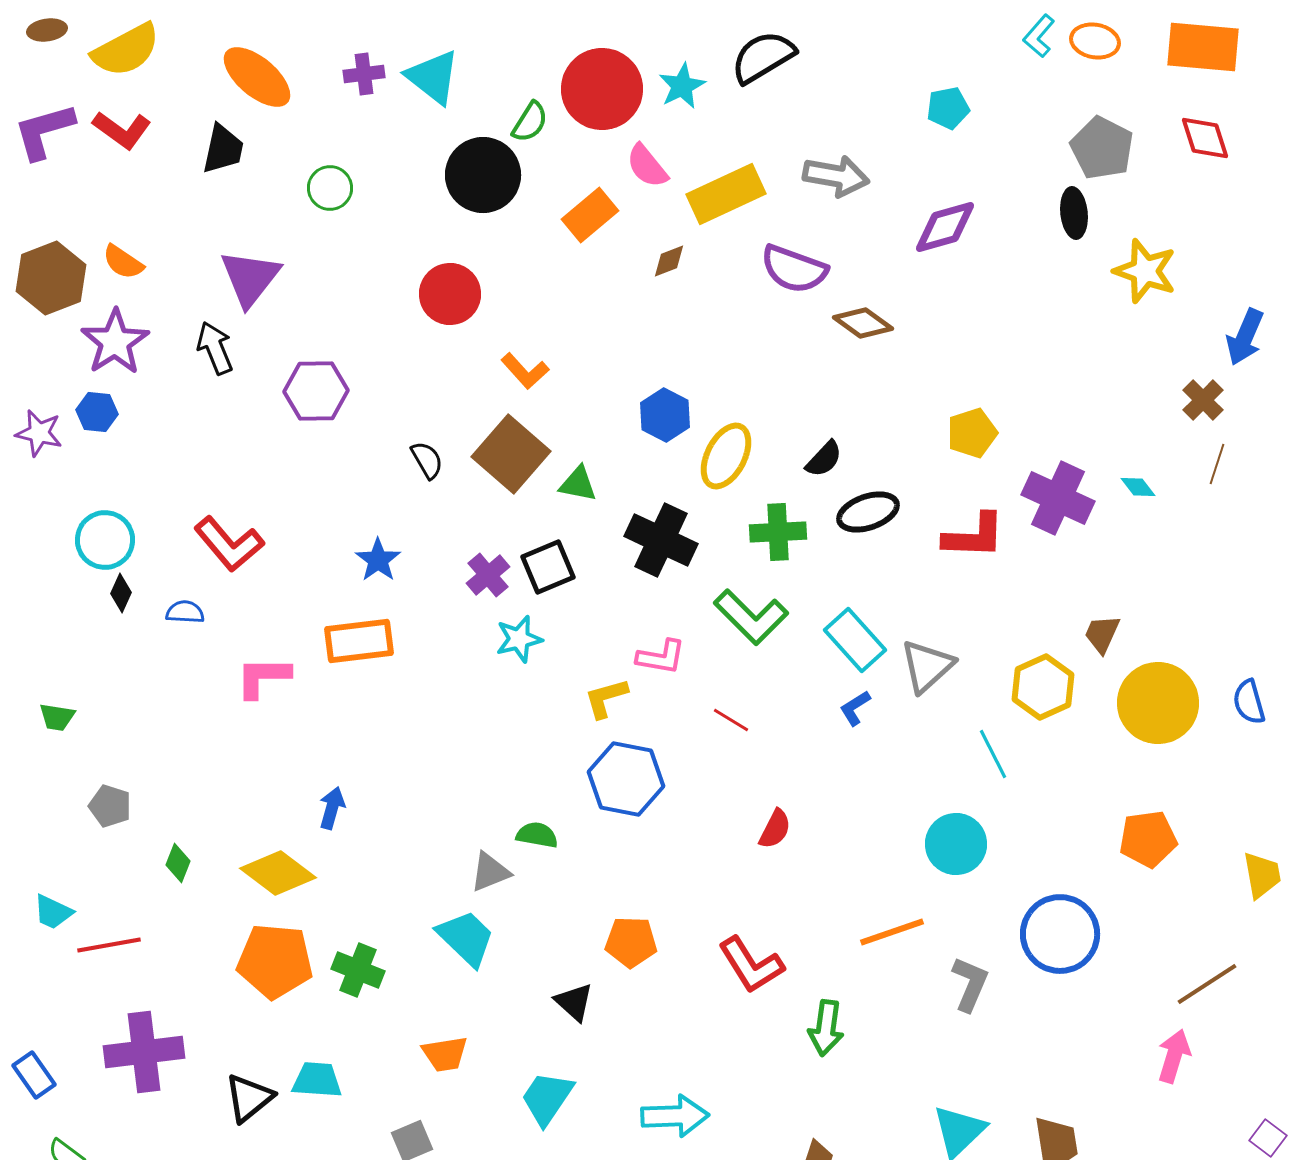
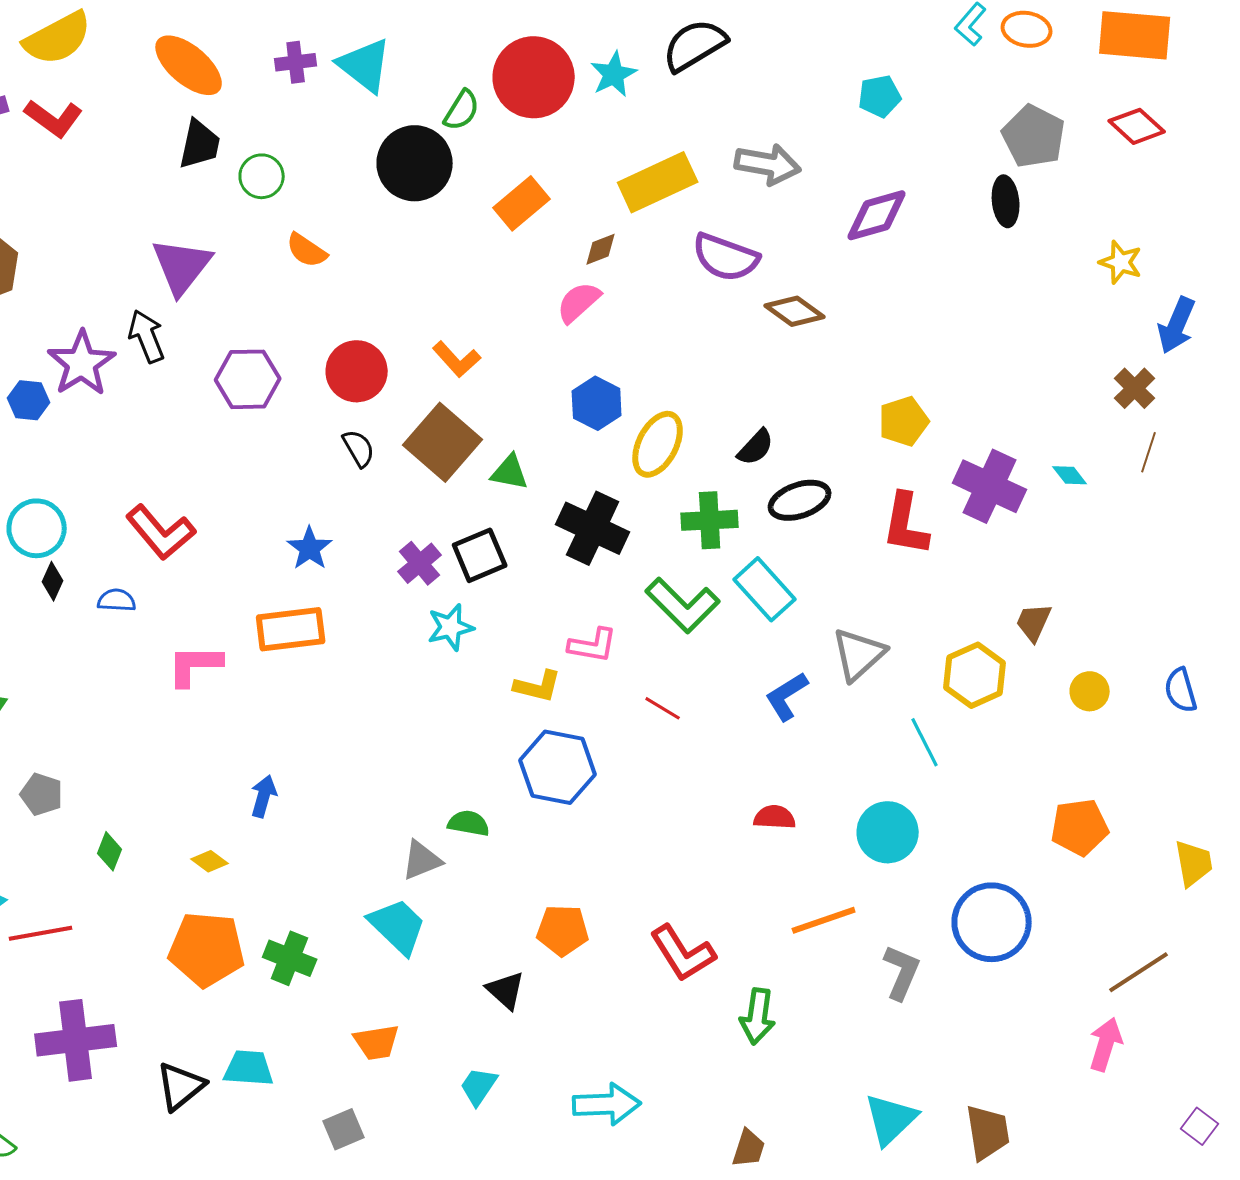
red diamond: (1205, 138) -> (1137, 126), turned -30
black trapezoid: (223, 149) -> (200, 144), moved
pink semicircle: (647, 166) -> (579, 302), moved, turned 87
orange semicircle: (123, 262) -> (307, 250), moved
yellow star: (1145, 271) -> (1121, 262), moved, size x0.7
red circle: (450, 294) -> (357, 371), moved
purple star: (115, 342) -> (82, 363), moved
red L-shape: (974, 536) -> (906, 524), turned 98
cyan rectangle: (855, 640) -> (765, 589), moved
yellow L-shape: (606, 698) -> (538, 686), turned -150
yellow circle: (1158, 703) -> (1090, 691), size x0.5
blue L-shape: (855, 708) -> (787, 696), size x1.4
red semicircle: (775, 829) -> (775, 817), moved, turned -114
yellow diamond: (278, 873) -> (210, 861), size x0.5
cyan trapezoid: (547, 1098) -> (479, 1086), size x0.7

